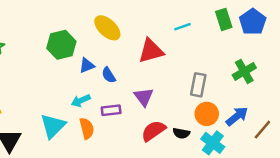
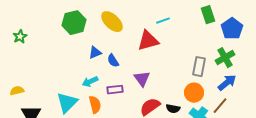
blue pentagon: (253, 22) -> (232, 29), moved
cyan line: (182, 27) -> (163, 21), moved
green hexagon: (61, 45) -> (74, 23), moved
gray rectangle: (198, 85) -> (199, 67), moved
blue arrow: (237, 116) -> (227, 83), moved
brown line: (262, 130) -> (220, 106), moved

